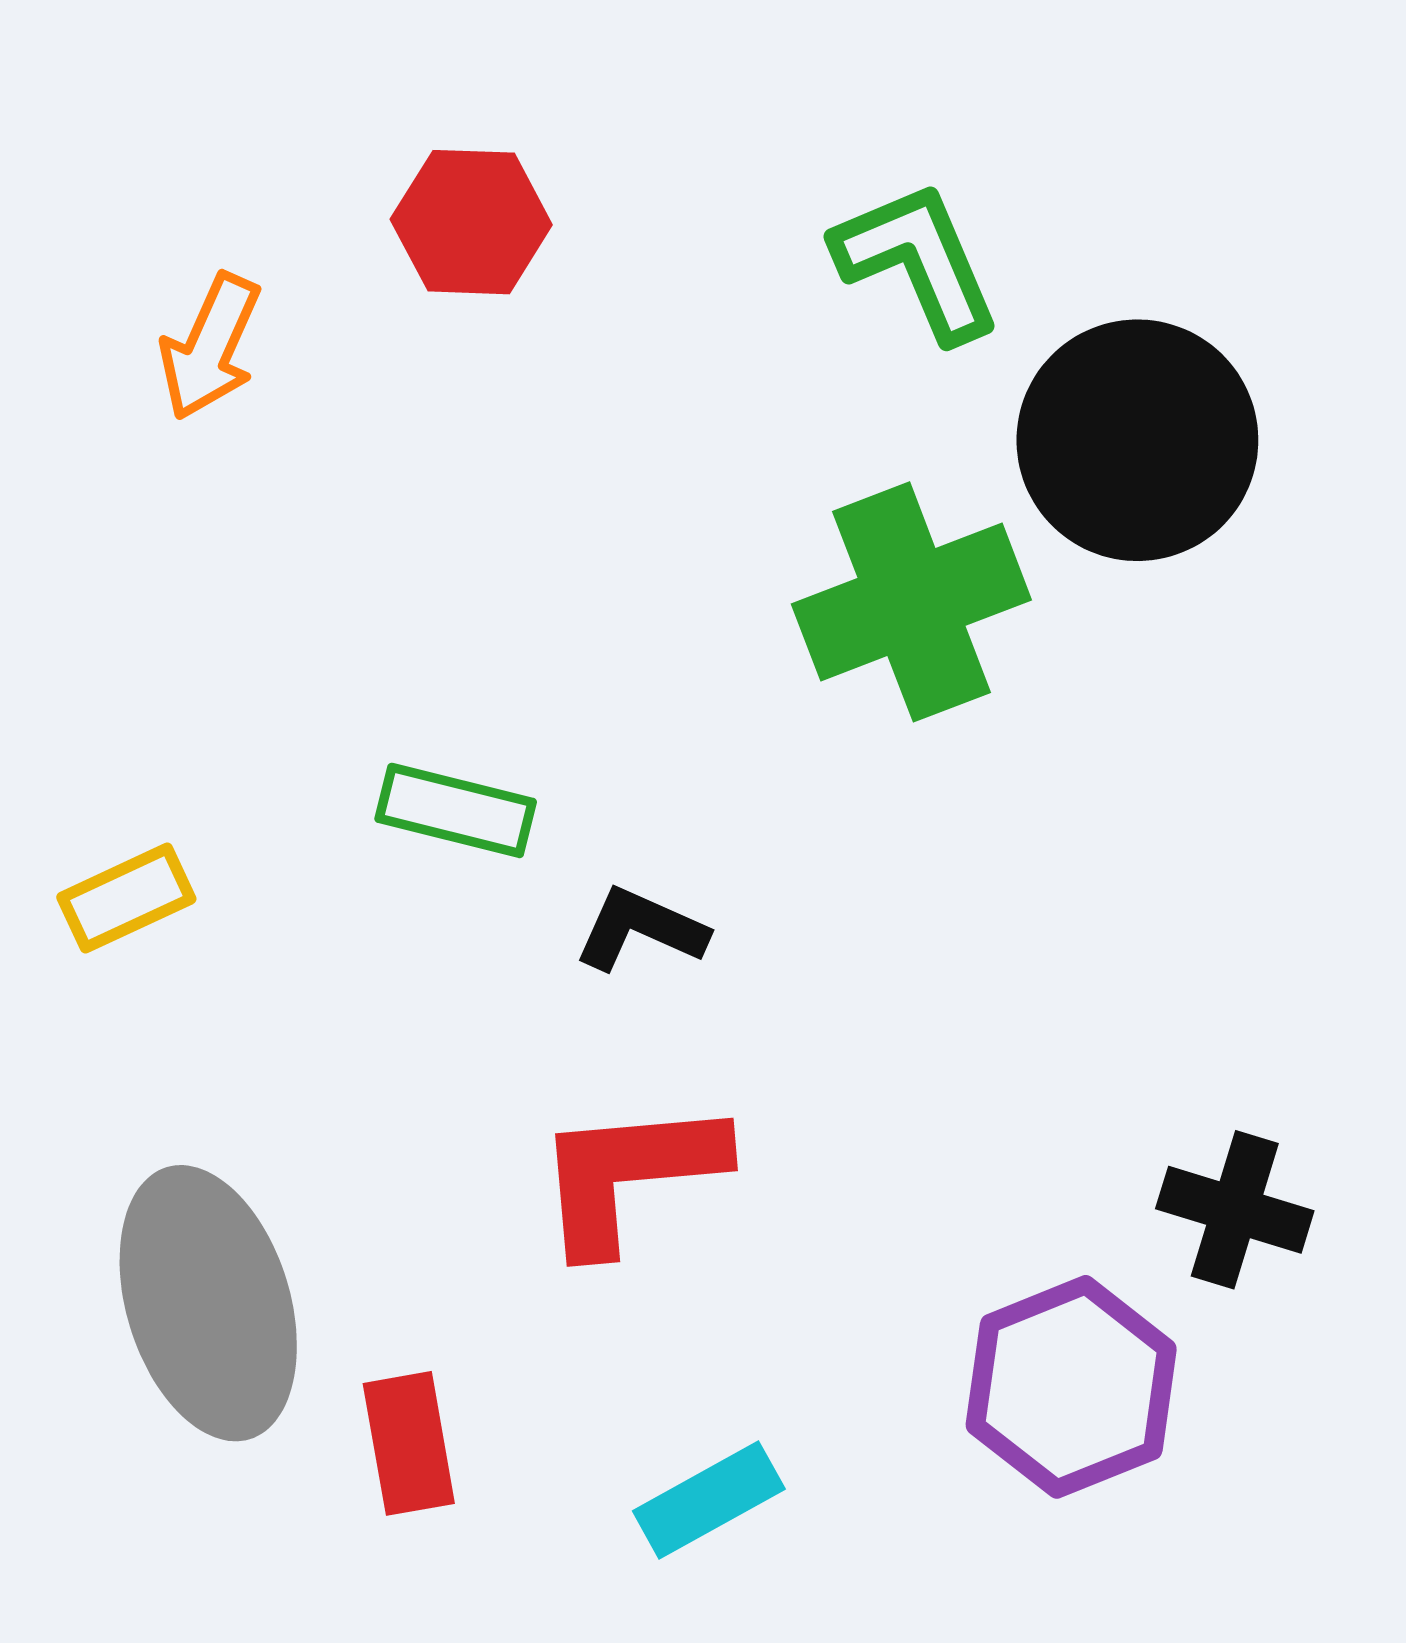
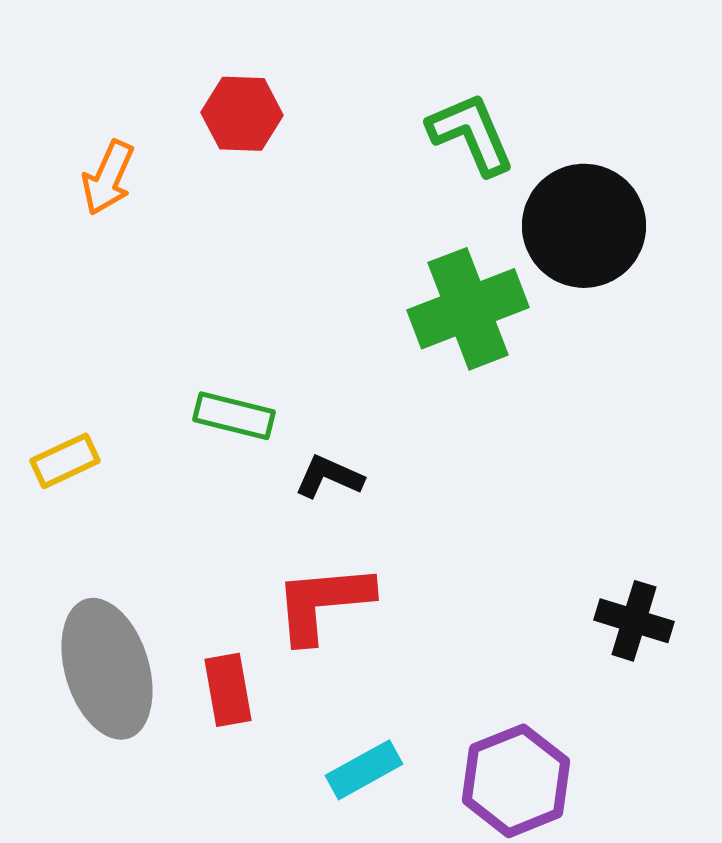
purple hexagon: (1071, 1387) -> (516, 781), moved
red rectangle: (409, 1443) -> (228, 690), moved

